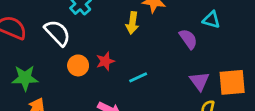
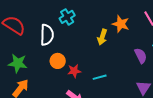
white semicircle: (57, 33) -> (47, 35), turned 35
red star: (105, 61) -> (74, 71), moved

